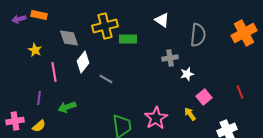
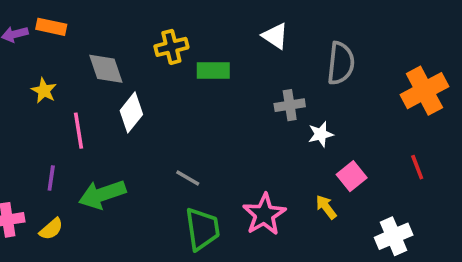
yellow cross: (105, 26) -> (171, 47), size x0.7
orange cross: (244, 33) -> (424, 91), moved
gray line: (106, 79) -> (188, 178), moved
green arrow: (67, 107) -> (102, 194), size x1.4

